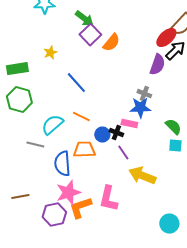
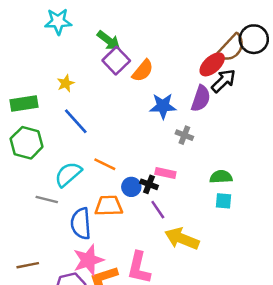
blue line: (76, 83) -> (76, 121), moved
blue star: (140, 108) -> (163, 106), moved
green semicircle: (173, 127) -> (221, 177), turned -48

